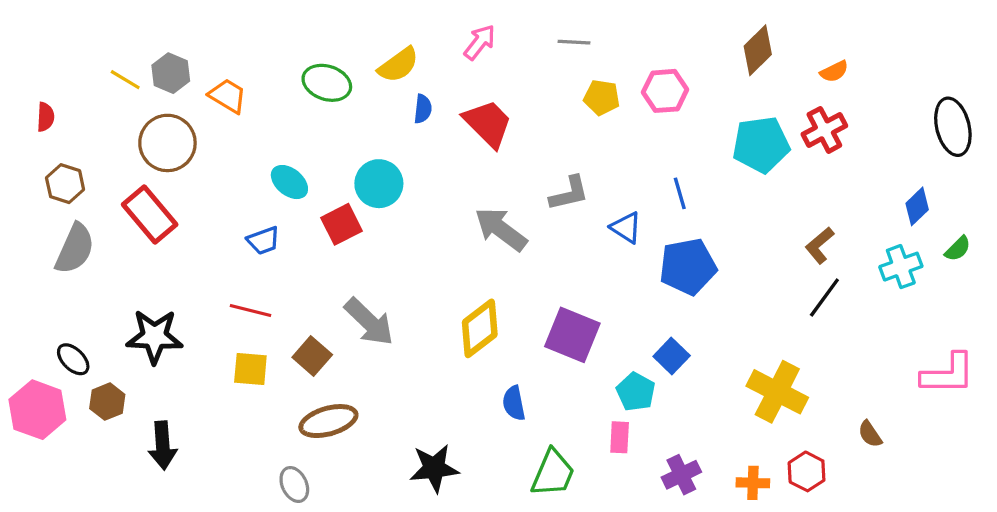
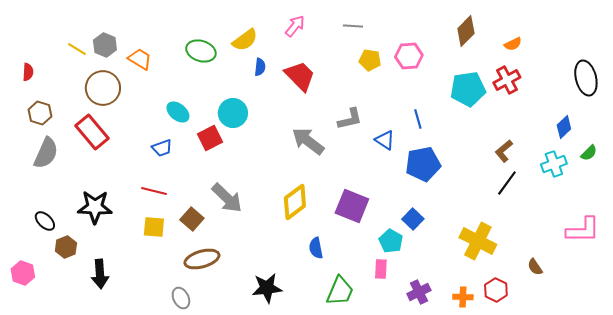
pink hexagon: (37, 410) -> (23, 273), moved, size x0.7

